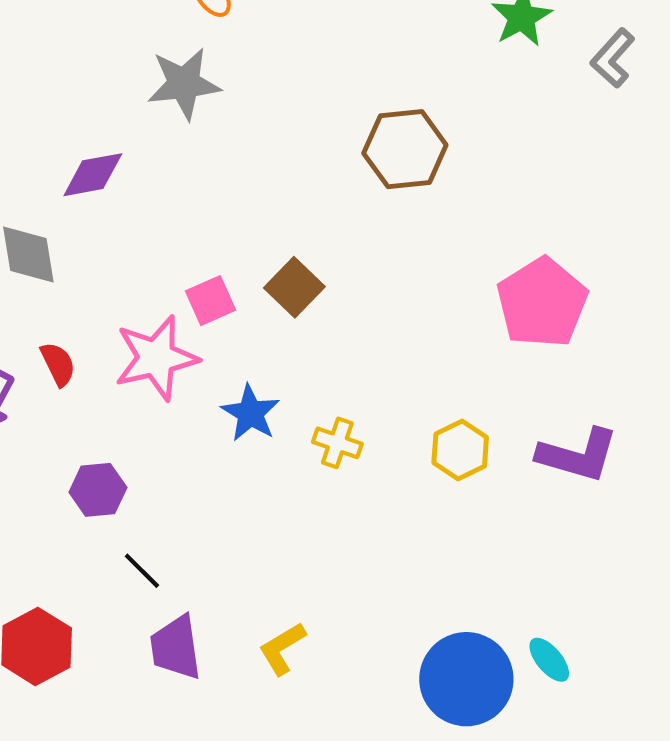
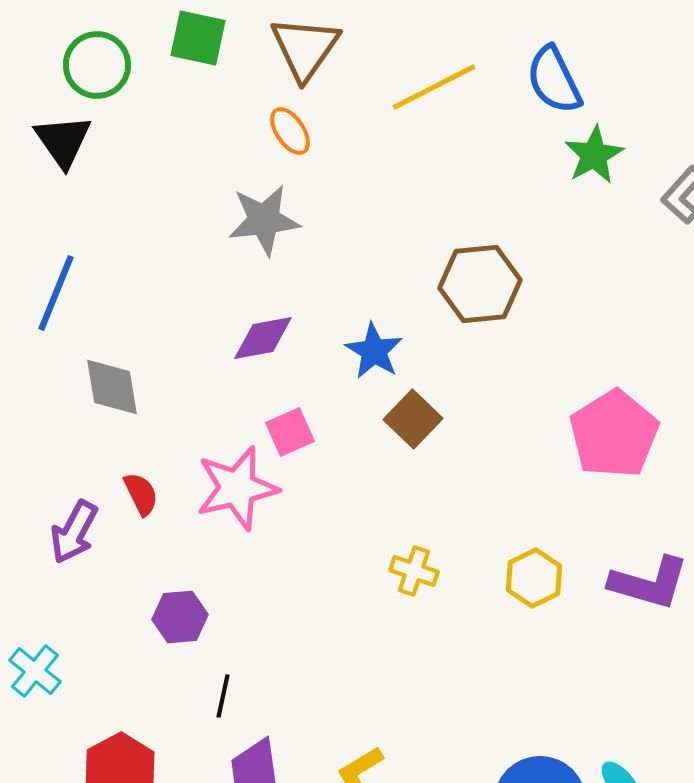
purple diamond: (93, 175) -> (263, 338), moved
brown square: (294, 287) -> (413, 419), moved
blue star: (250, 413) -> (374, 351), moved
black line: (142, 571) -> (223, 696), turned 57

